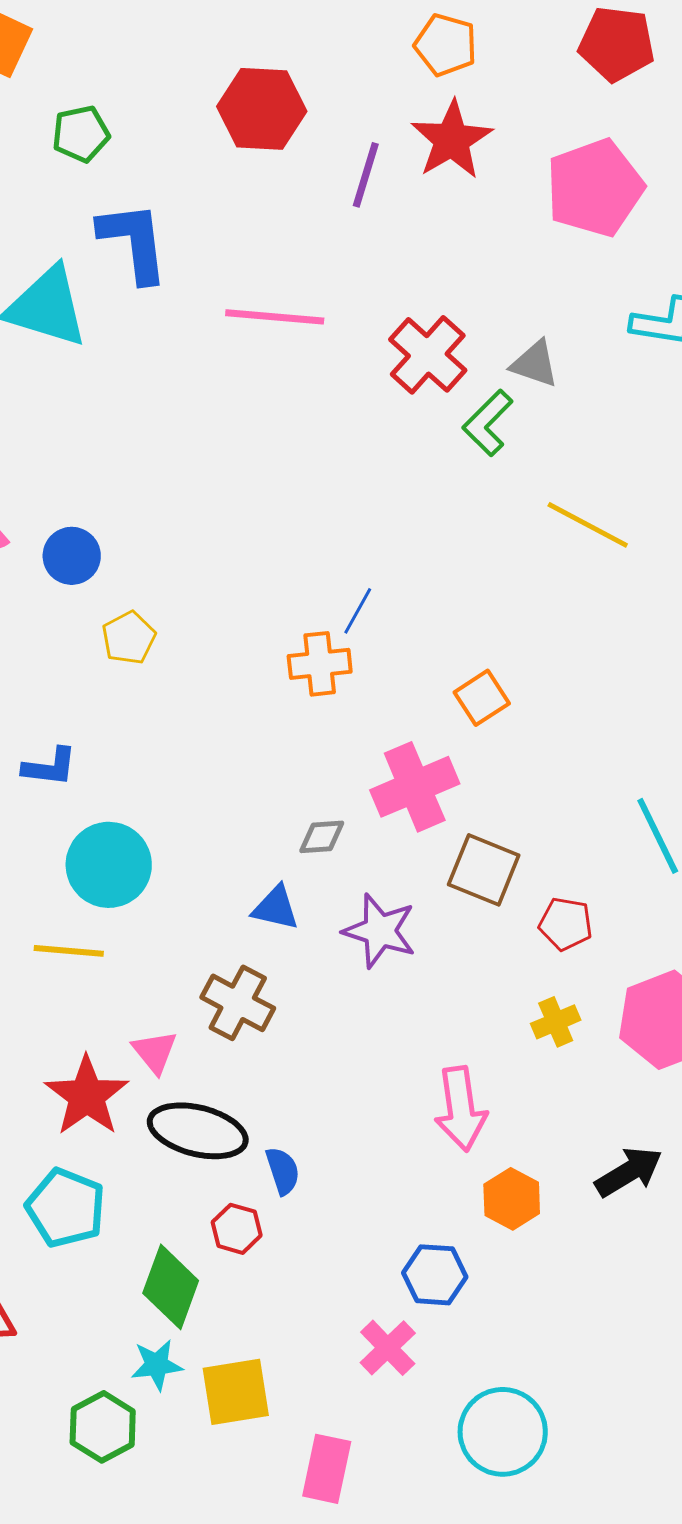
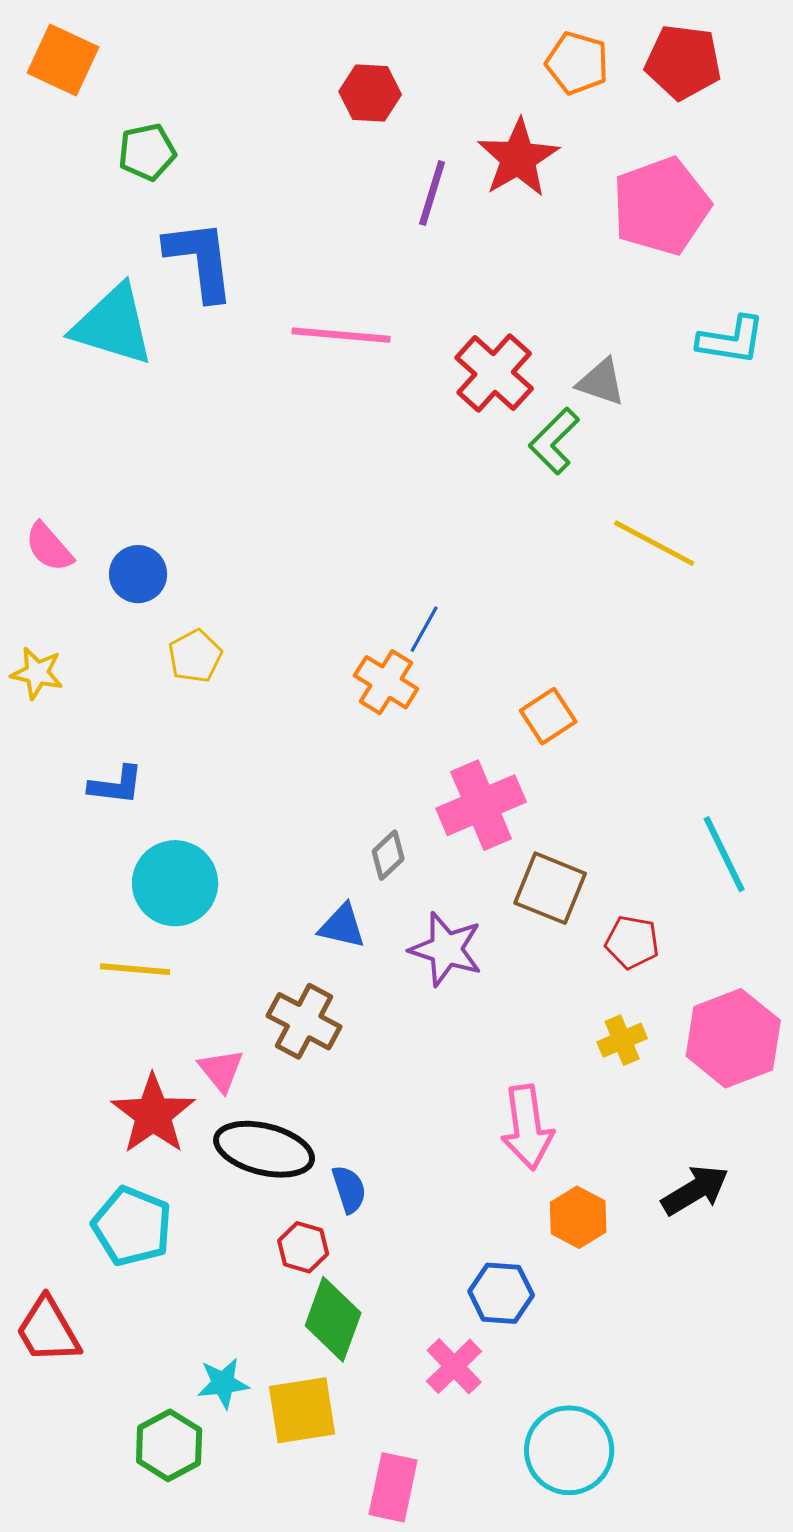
orange pentagon: (446, 45) -> (577, 63), moved
red hexagon: (262, 109) -> (370, 93), moved, size x0.7
orange cross: (320, 664) -> (386, 682), turned 38
gray diamond: (322, 837) -> (388, 855), turned -39
green diamond: (171, 1287) -> (333, 1319), moved

